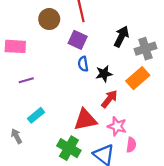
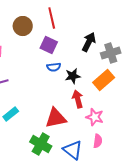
blue semicircle: (83, 64) -> (54, 67), turned -88
red arrow: (109, 99) -> (78, 99), turned -54
pink star: (117, 126) -> (95, 117), moved

